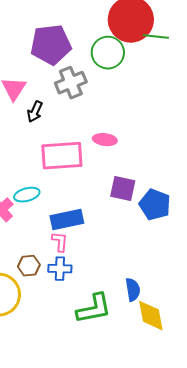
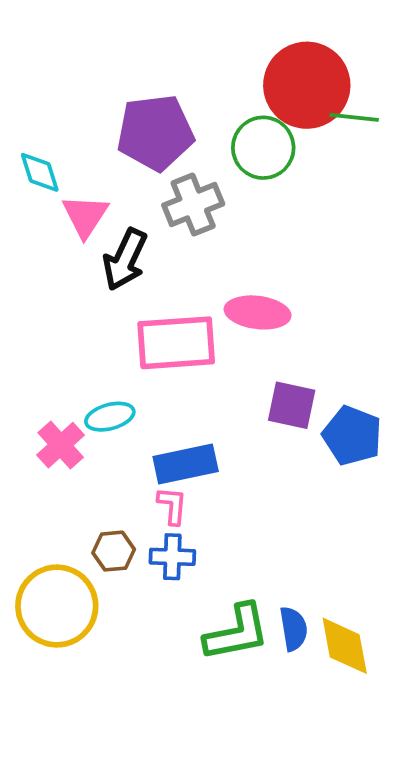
black arrow: (35, 112) -> (125, 259), size x1.5
pink ellipse: (105, 140) -> (258, 312), size x1.4
blue semicircle: (133, 290) -> (294, 629), moved

